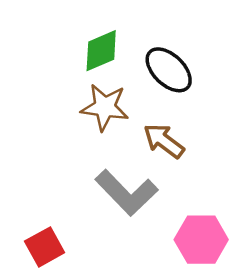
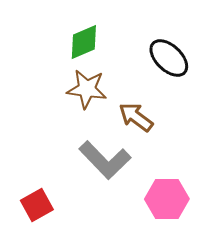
black ellipse: (169, 70) -> (169, 58), moved

